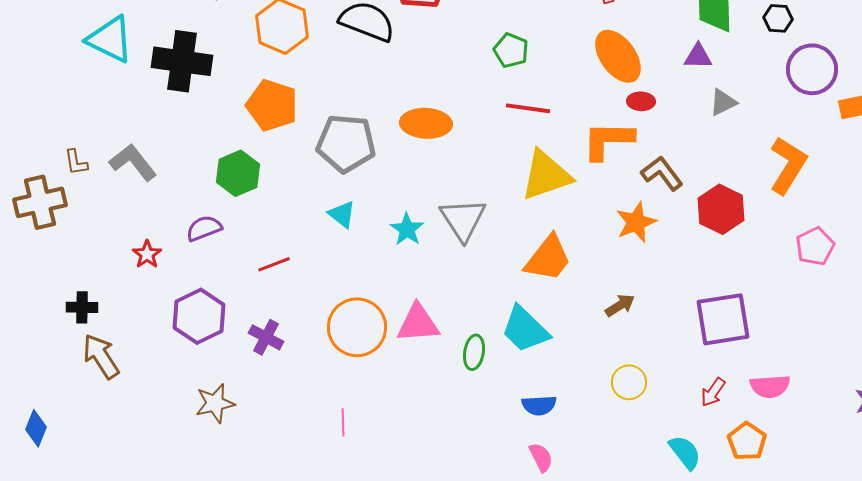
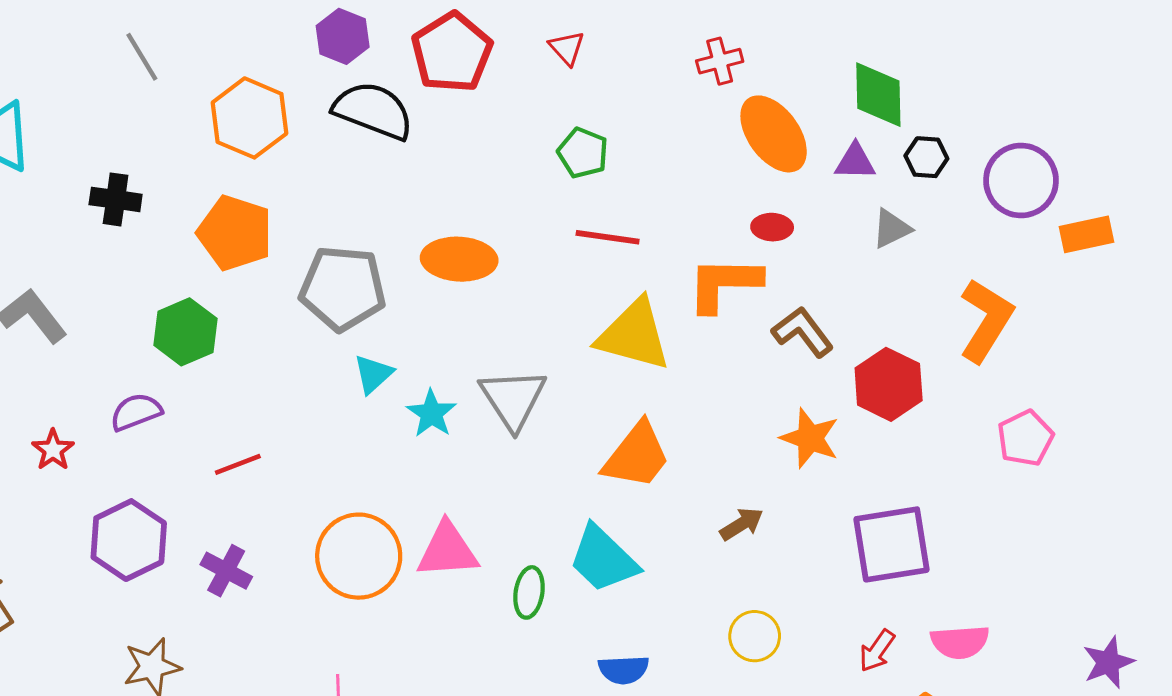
black hexagon: (778, 18) -> (926, 157), moved
orange ellipse: (618, 56) -> (774, 134), moved
black cross: (182, 61) -> (116, 199), moved, size x0.6
yellow triangle: (546, 175) -> (634, 335), turned 34
cyan triangle: (342, 214) -> (373, 374), moved, turned 40
orange star: (636, 222) -> (810, 438), moved, turned -30

